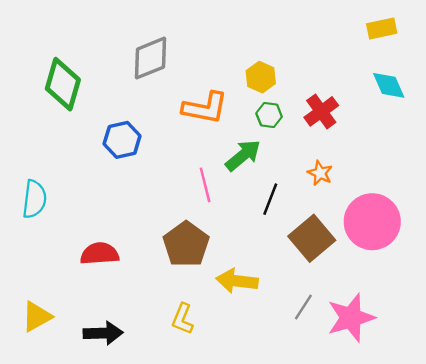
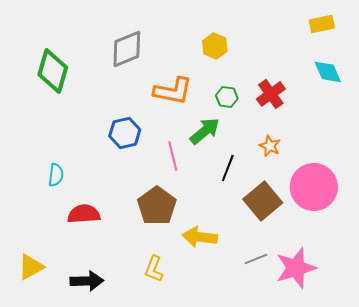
yellow hexagon: (261, 77) -> (215, 46), moved
blue hexagon: (122, 140) -> (125, 133), moved
cyan semicircle: (34, 199) -> (56, 175), moved, size x0.7
gray line: (303, 307) -> (256, 259), turned 35

